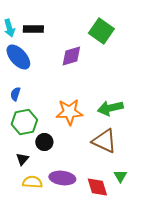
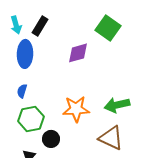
black rectangle: (33, 29) -> (40, 26), turned -60
blue ellipse: (18, 57) -> (25, 54), turned 44

